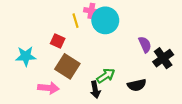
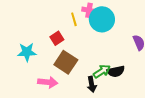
red square: (58, 41) -> (57, 38), turned 32
black semicircle: (137, 85) -> (116, 71), moved

